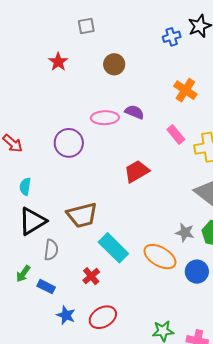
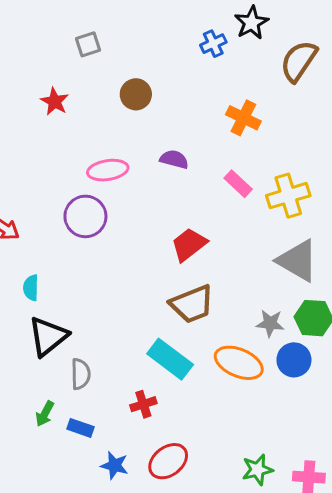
pink ellipse: (105, 118) -> (108, 170), moved
brown trapezoid: (82, 215) -> (192, 304), moved
blue circle: (197, 272) -> (294, 360), moved
red cross: (91, 276) -> (143, 404), turned 30

